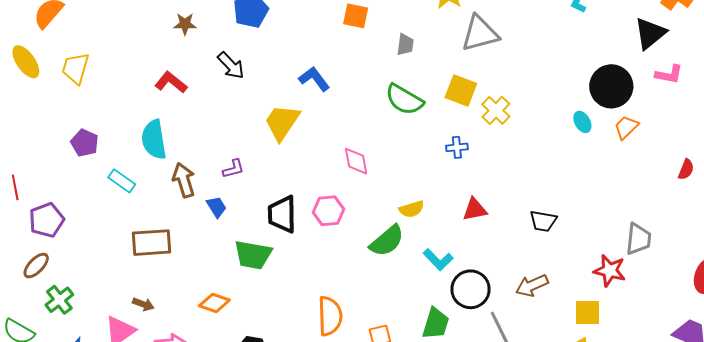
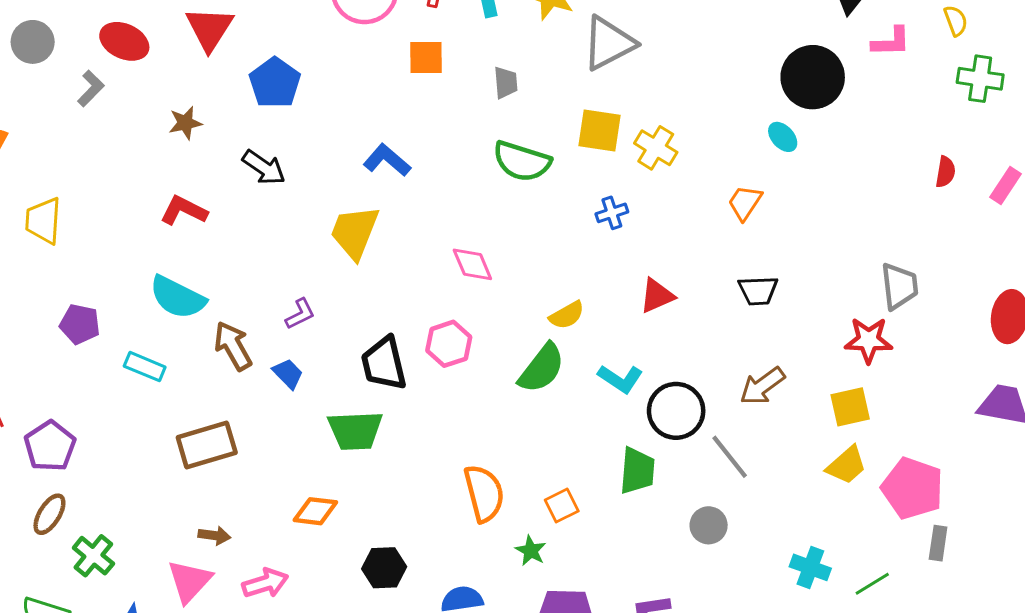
orange trapezoid: (626, 127) -> (745, 202), moved
cyan semicircle: (154, 140) -> (178, 297), turned -42

